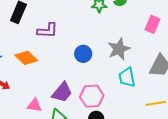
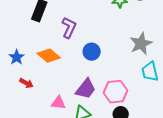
purple L-shape: (48, 30) -> (69, 28), turned -65
blue circle: (83, 54) -> (92, 52), moved

